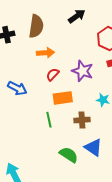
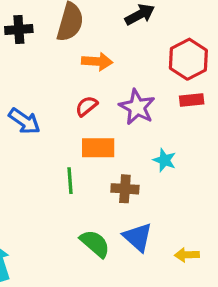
orange arrow: (46, 53) -> (97, 62), moved

